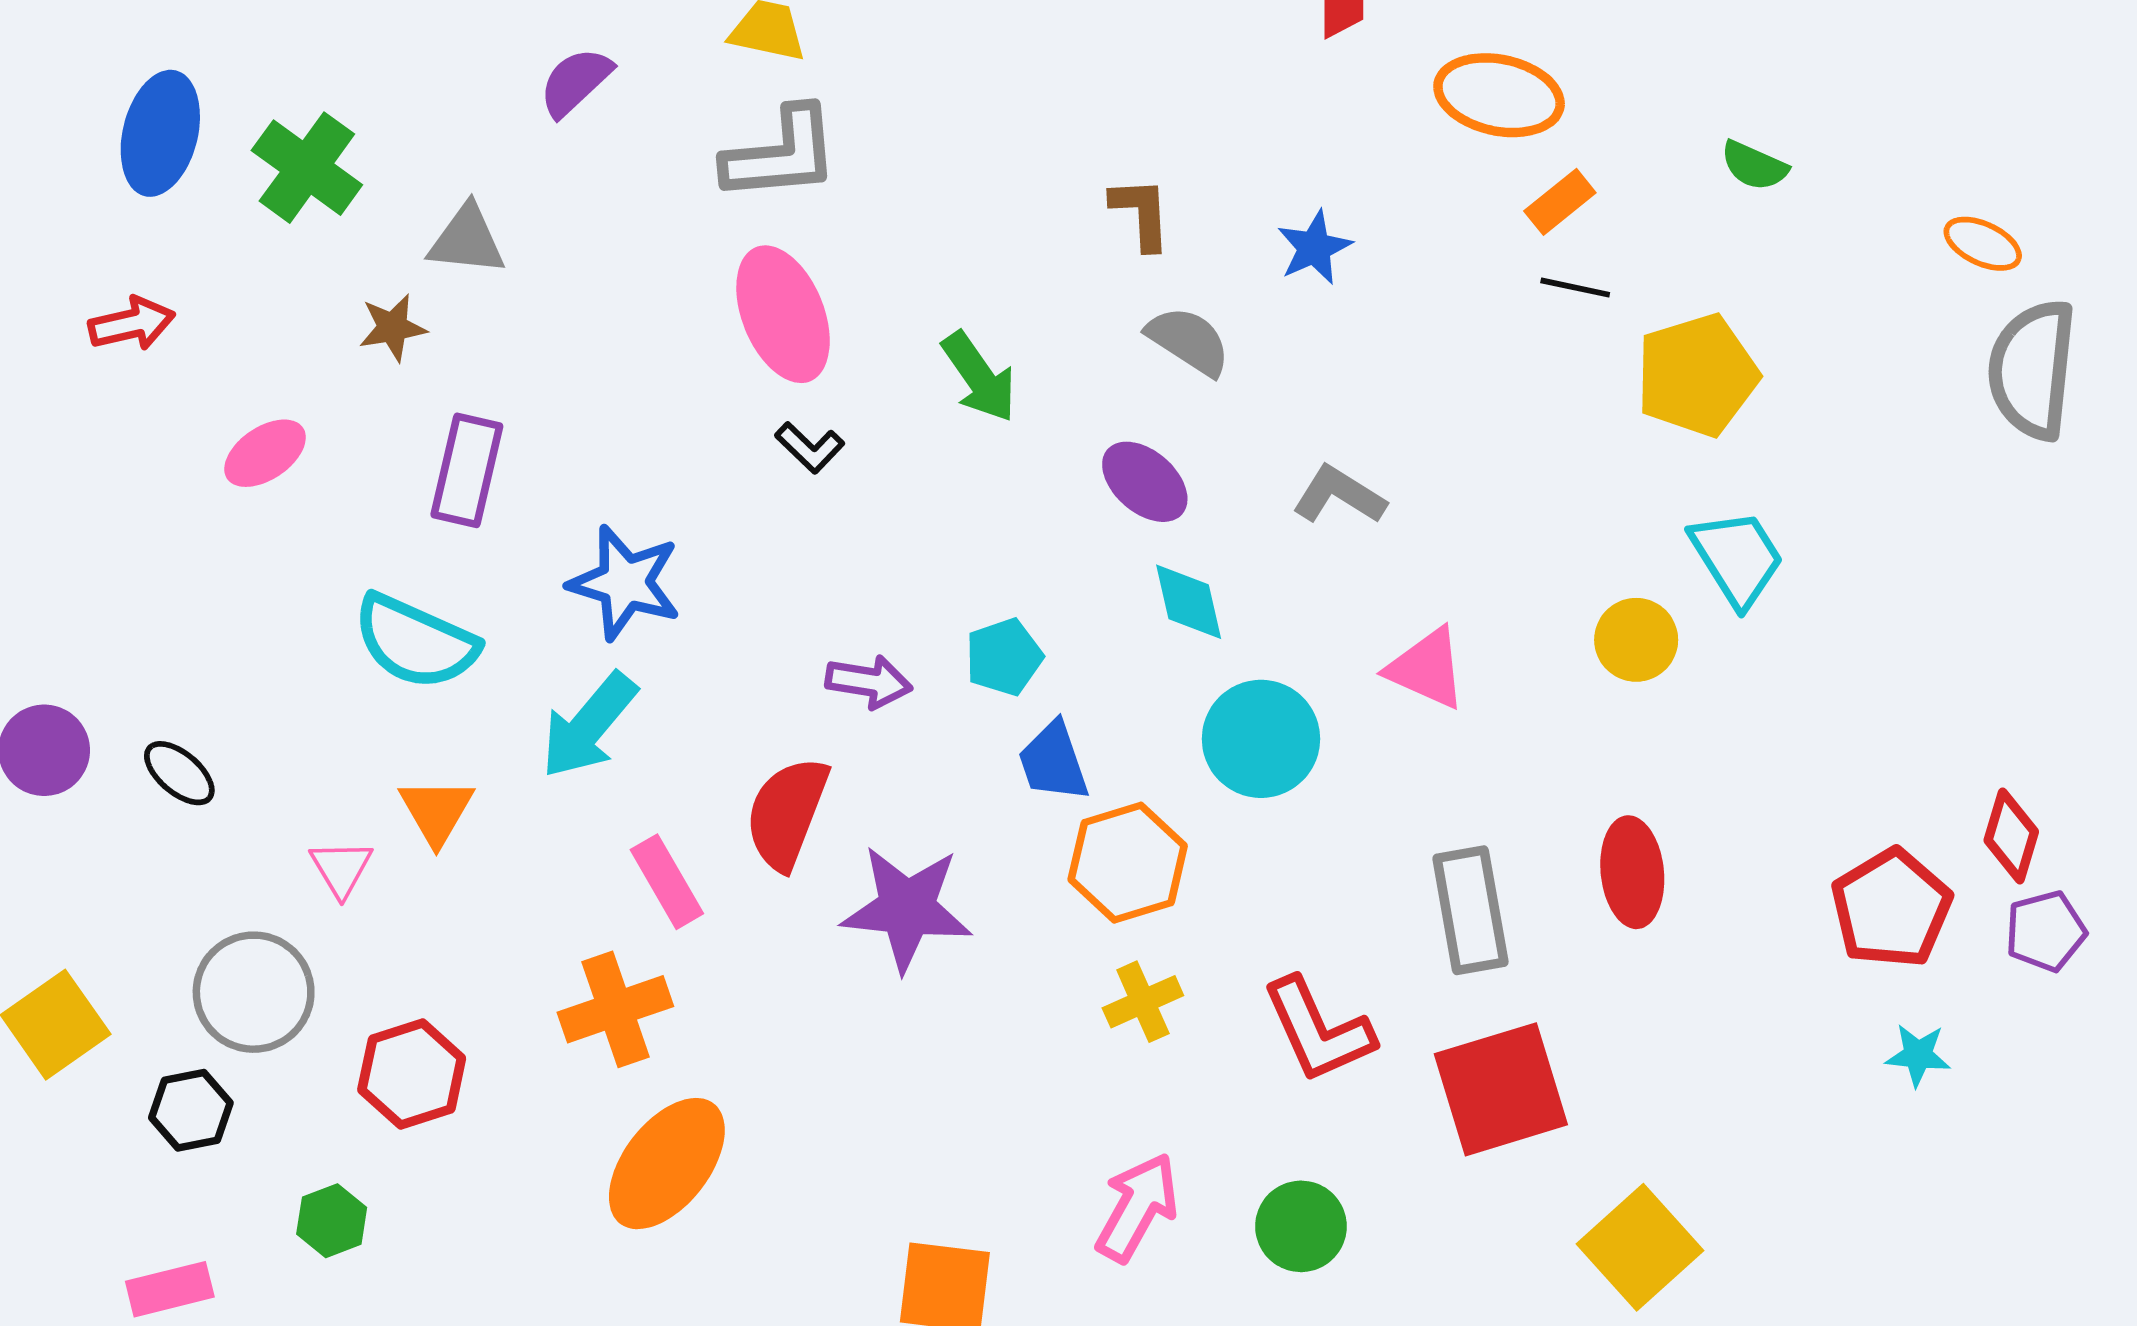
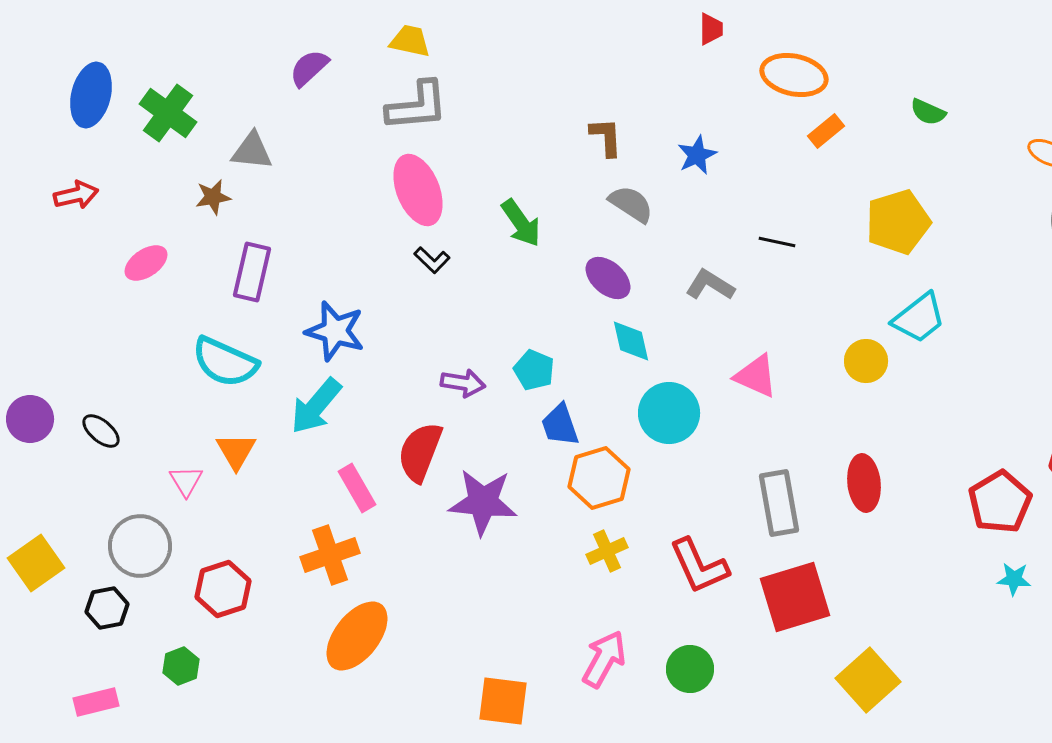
black line: (1575, 288) -> (777, 242), moved
cyan trapezoid: (1737, 558) -> (919, 318), turned 84
cyan pentagon: (1004, 657) -> (534, 370), turned -30

